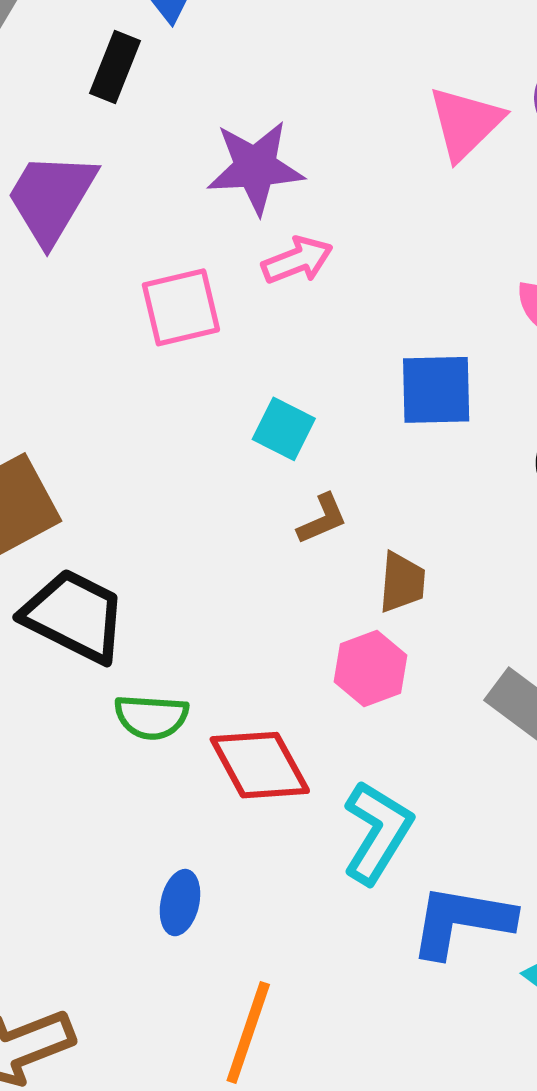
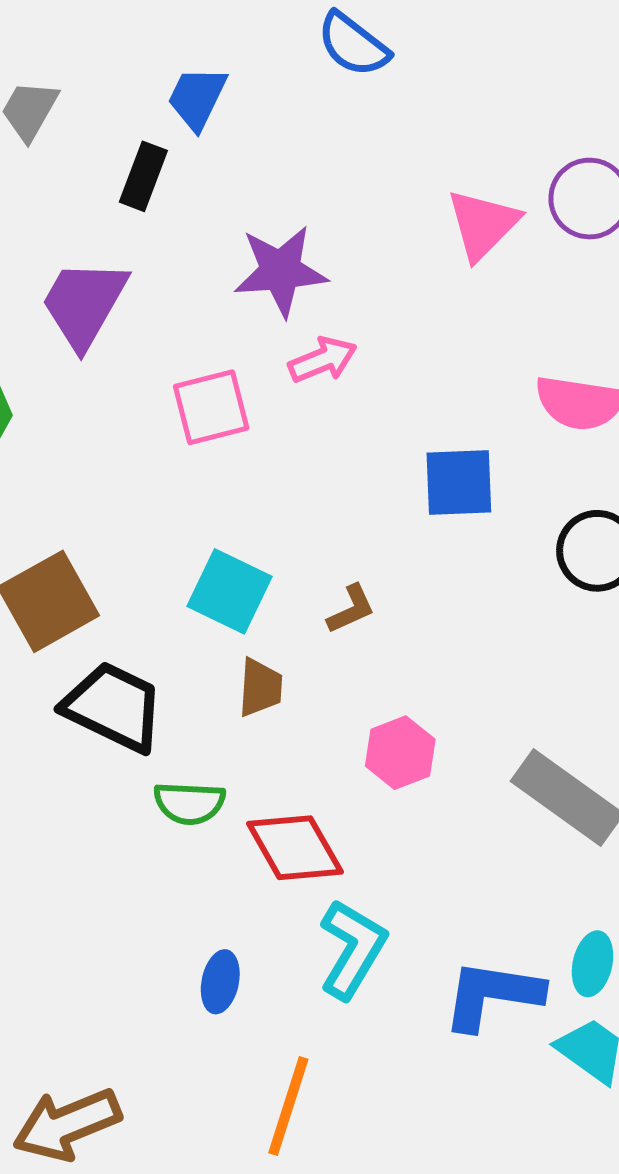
cyan square: (284, 429) -> (229, 591), moved, size x1.4
brown trapezoid: (402, 582) -> (260, 688), moved
cyan L-shape: (377, 832) -> (352, 949), moved

